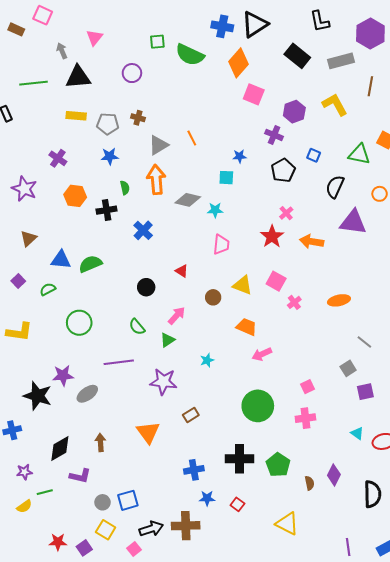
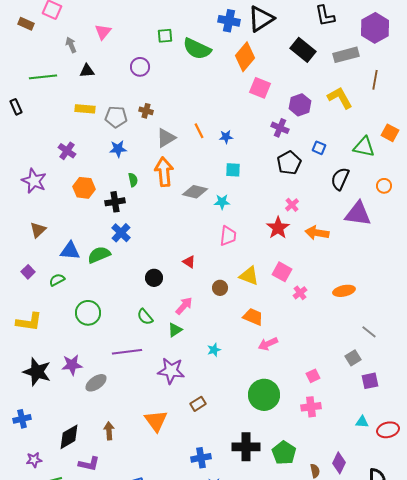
black triangle: (78, 77) -> (87, 71), size x0.6
blue star: (240, 156) -> (226, 137), moved
blue cross: (143, 230) -> (121, 233), moved
black star: (38, 396) -> (37, 372), moved
cyan triangle: (357, 433) -> (362, 422), turned -32

